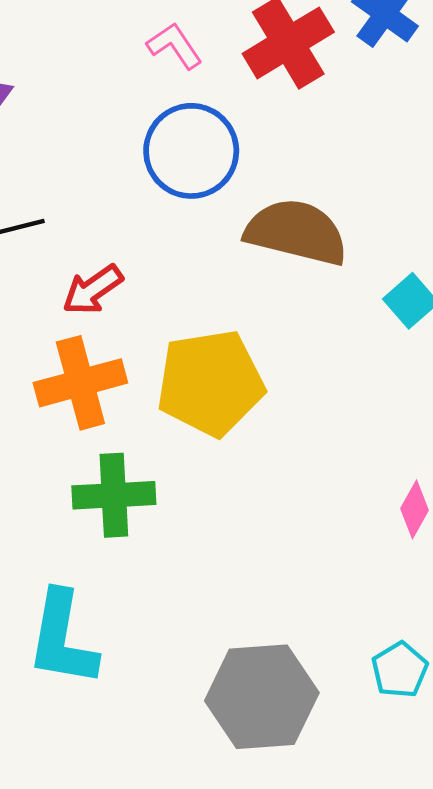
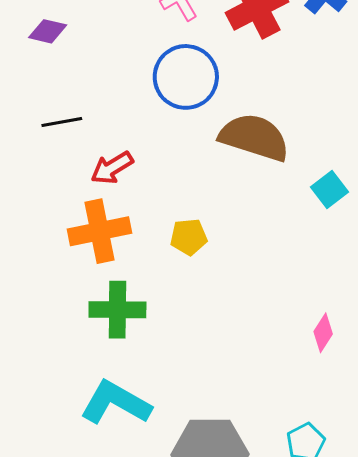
yellow pentagon: (210, 383) -> (189, 237), size x0.5
cyan L-shape: (62, 639) -> (116, 403), moved, turned 106

